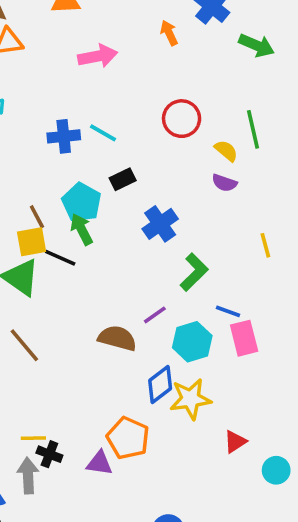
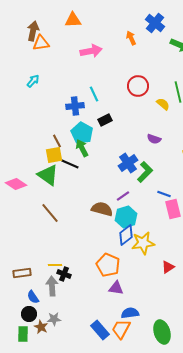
cyan line: (103, 133) -> (94, 94), turned 35
blue cross: (64, 136) -> (75, 106), moved
purple semicircle: (224, 183) -> (154, 139), moved
blue cross: (160, 224) -> (128, 163), moved
cyan hexagon: (192, 342) -> (126, 217), moved
purple triangle: (99, 463) -> (116, 288), moved

